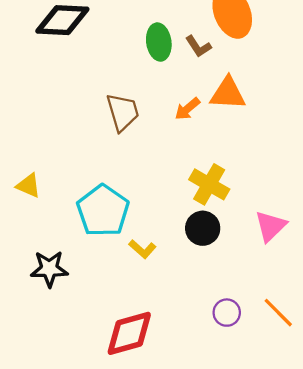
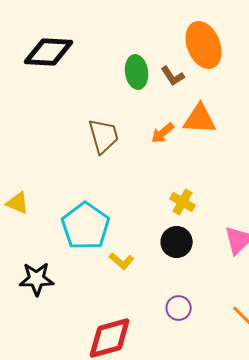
yellow cross: (209, 184) -> (183, 202), size x0.7
purple circle: (227, 313) -> (179, 308), moved

